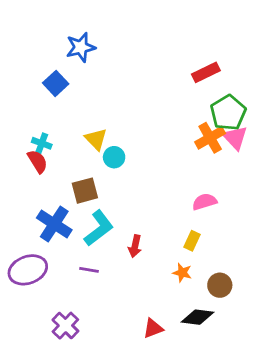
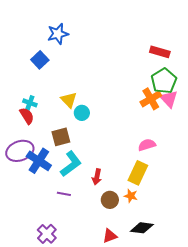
red rectangle: (206, 72) -> (160, 52), moved, turned 42
yellow rectangle: (192, 241) -> (138, 173), size x1.6
purple ellipse: (28, 270) -> (20, 151), moved
brown circle: (220, 285) -> (110, 200), moved

